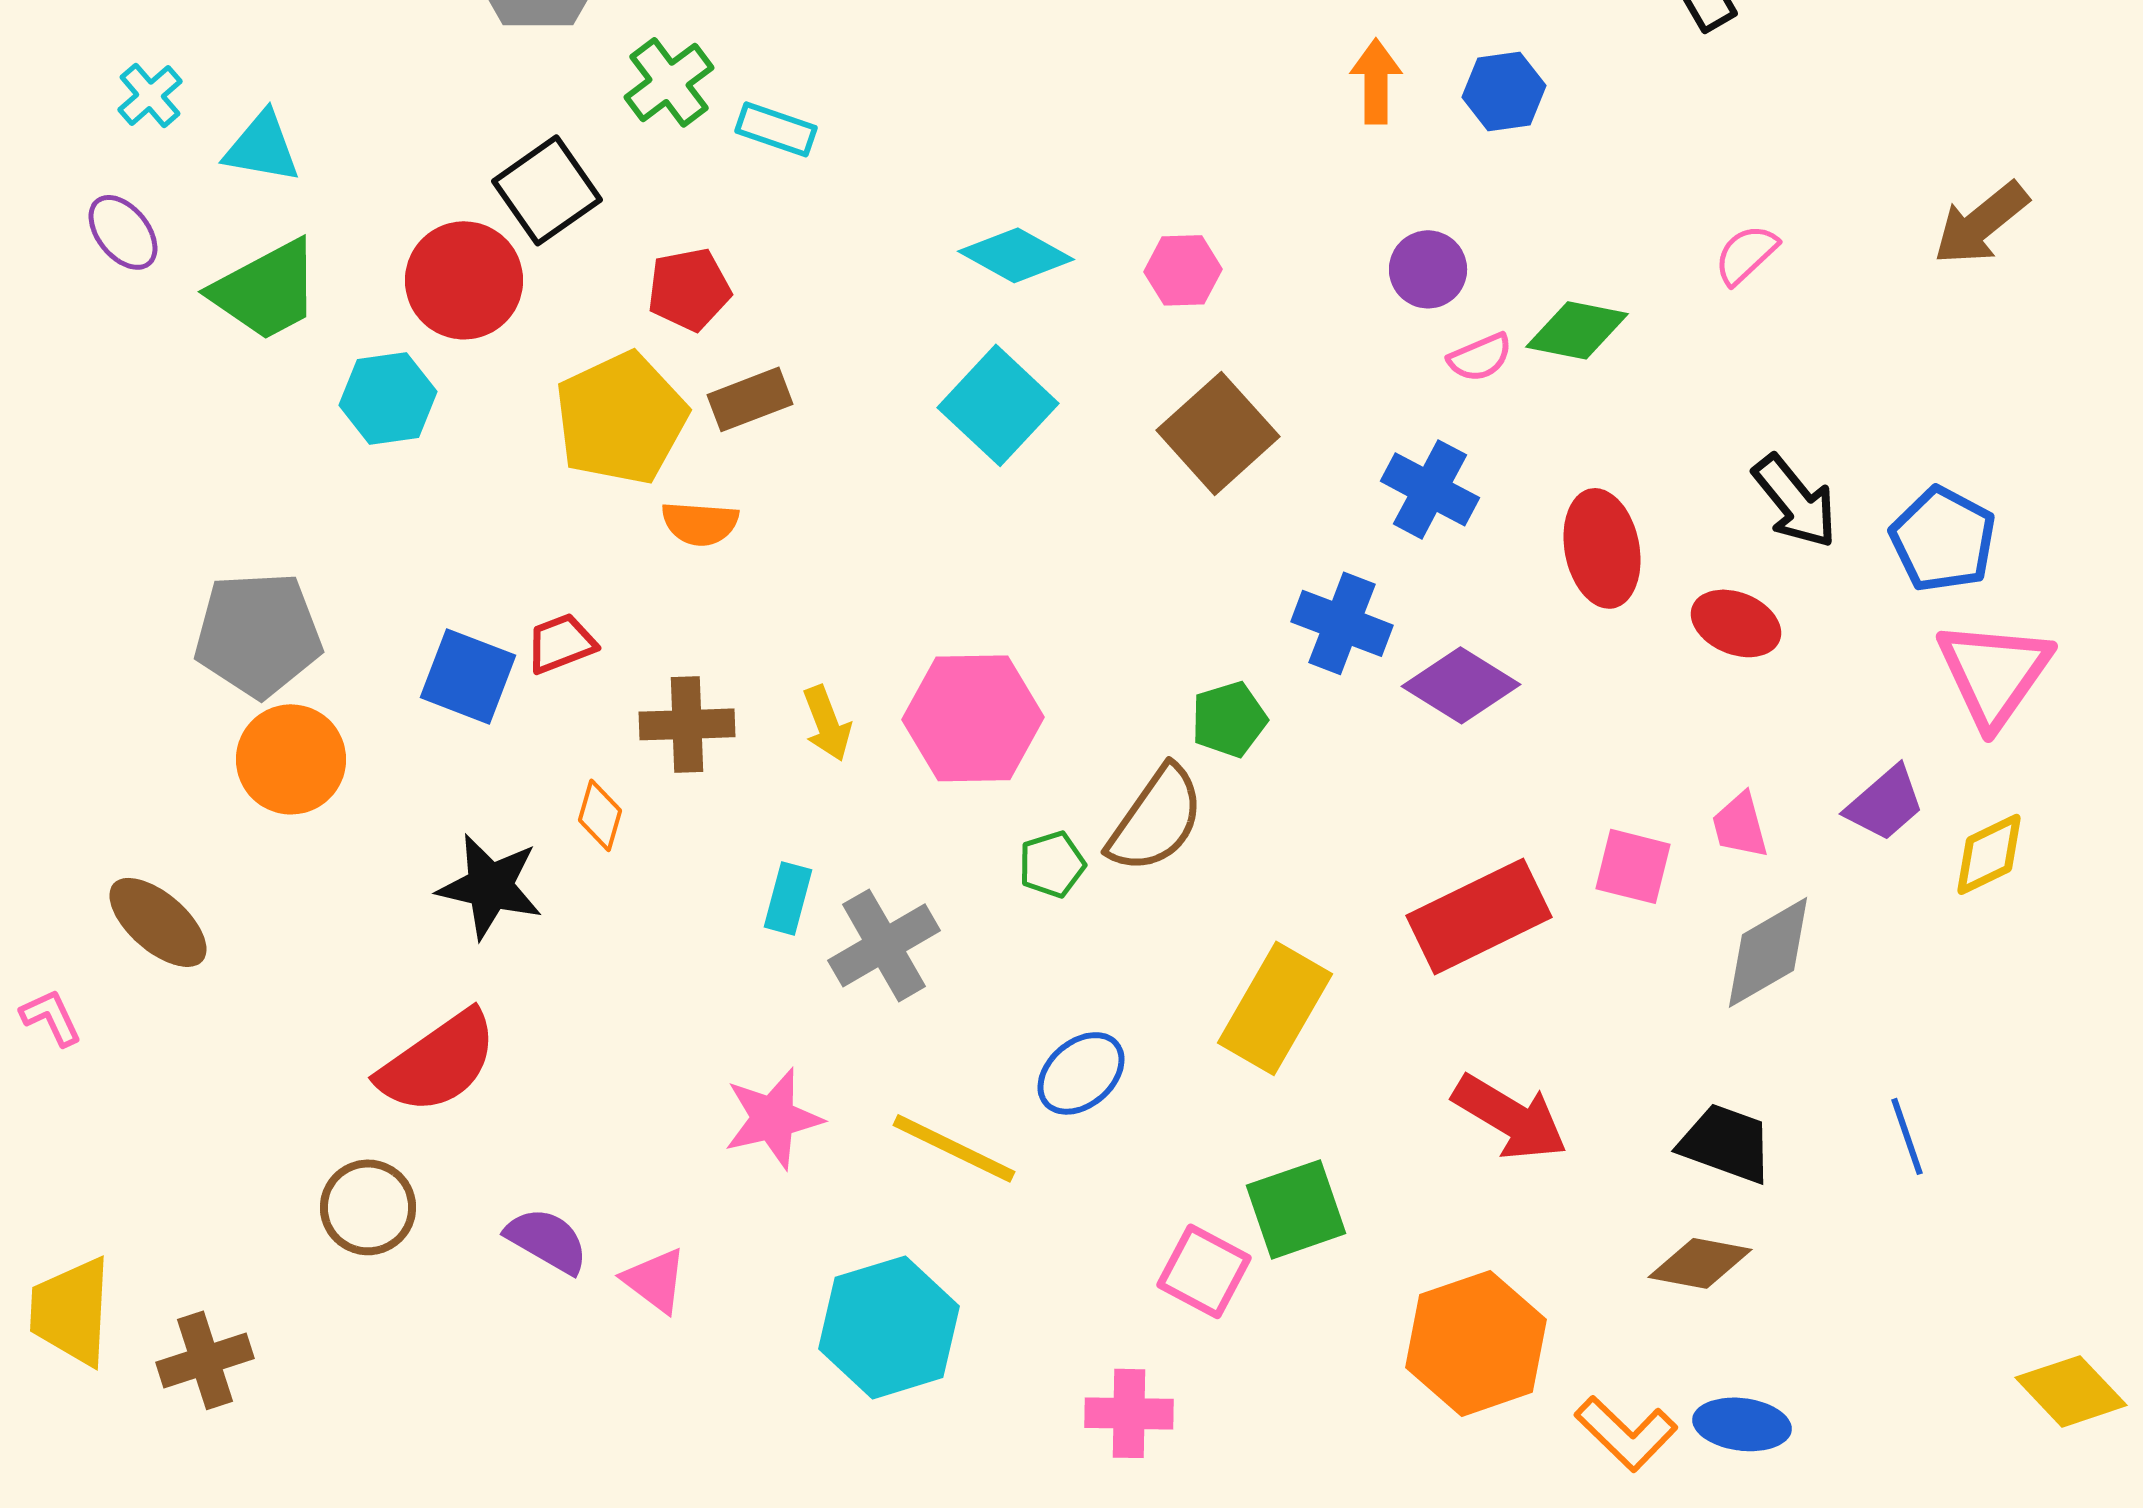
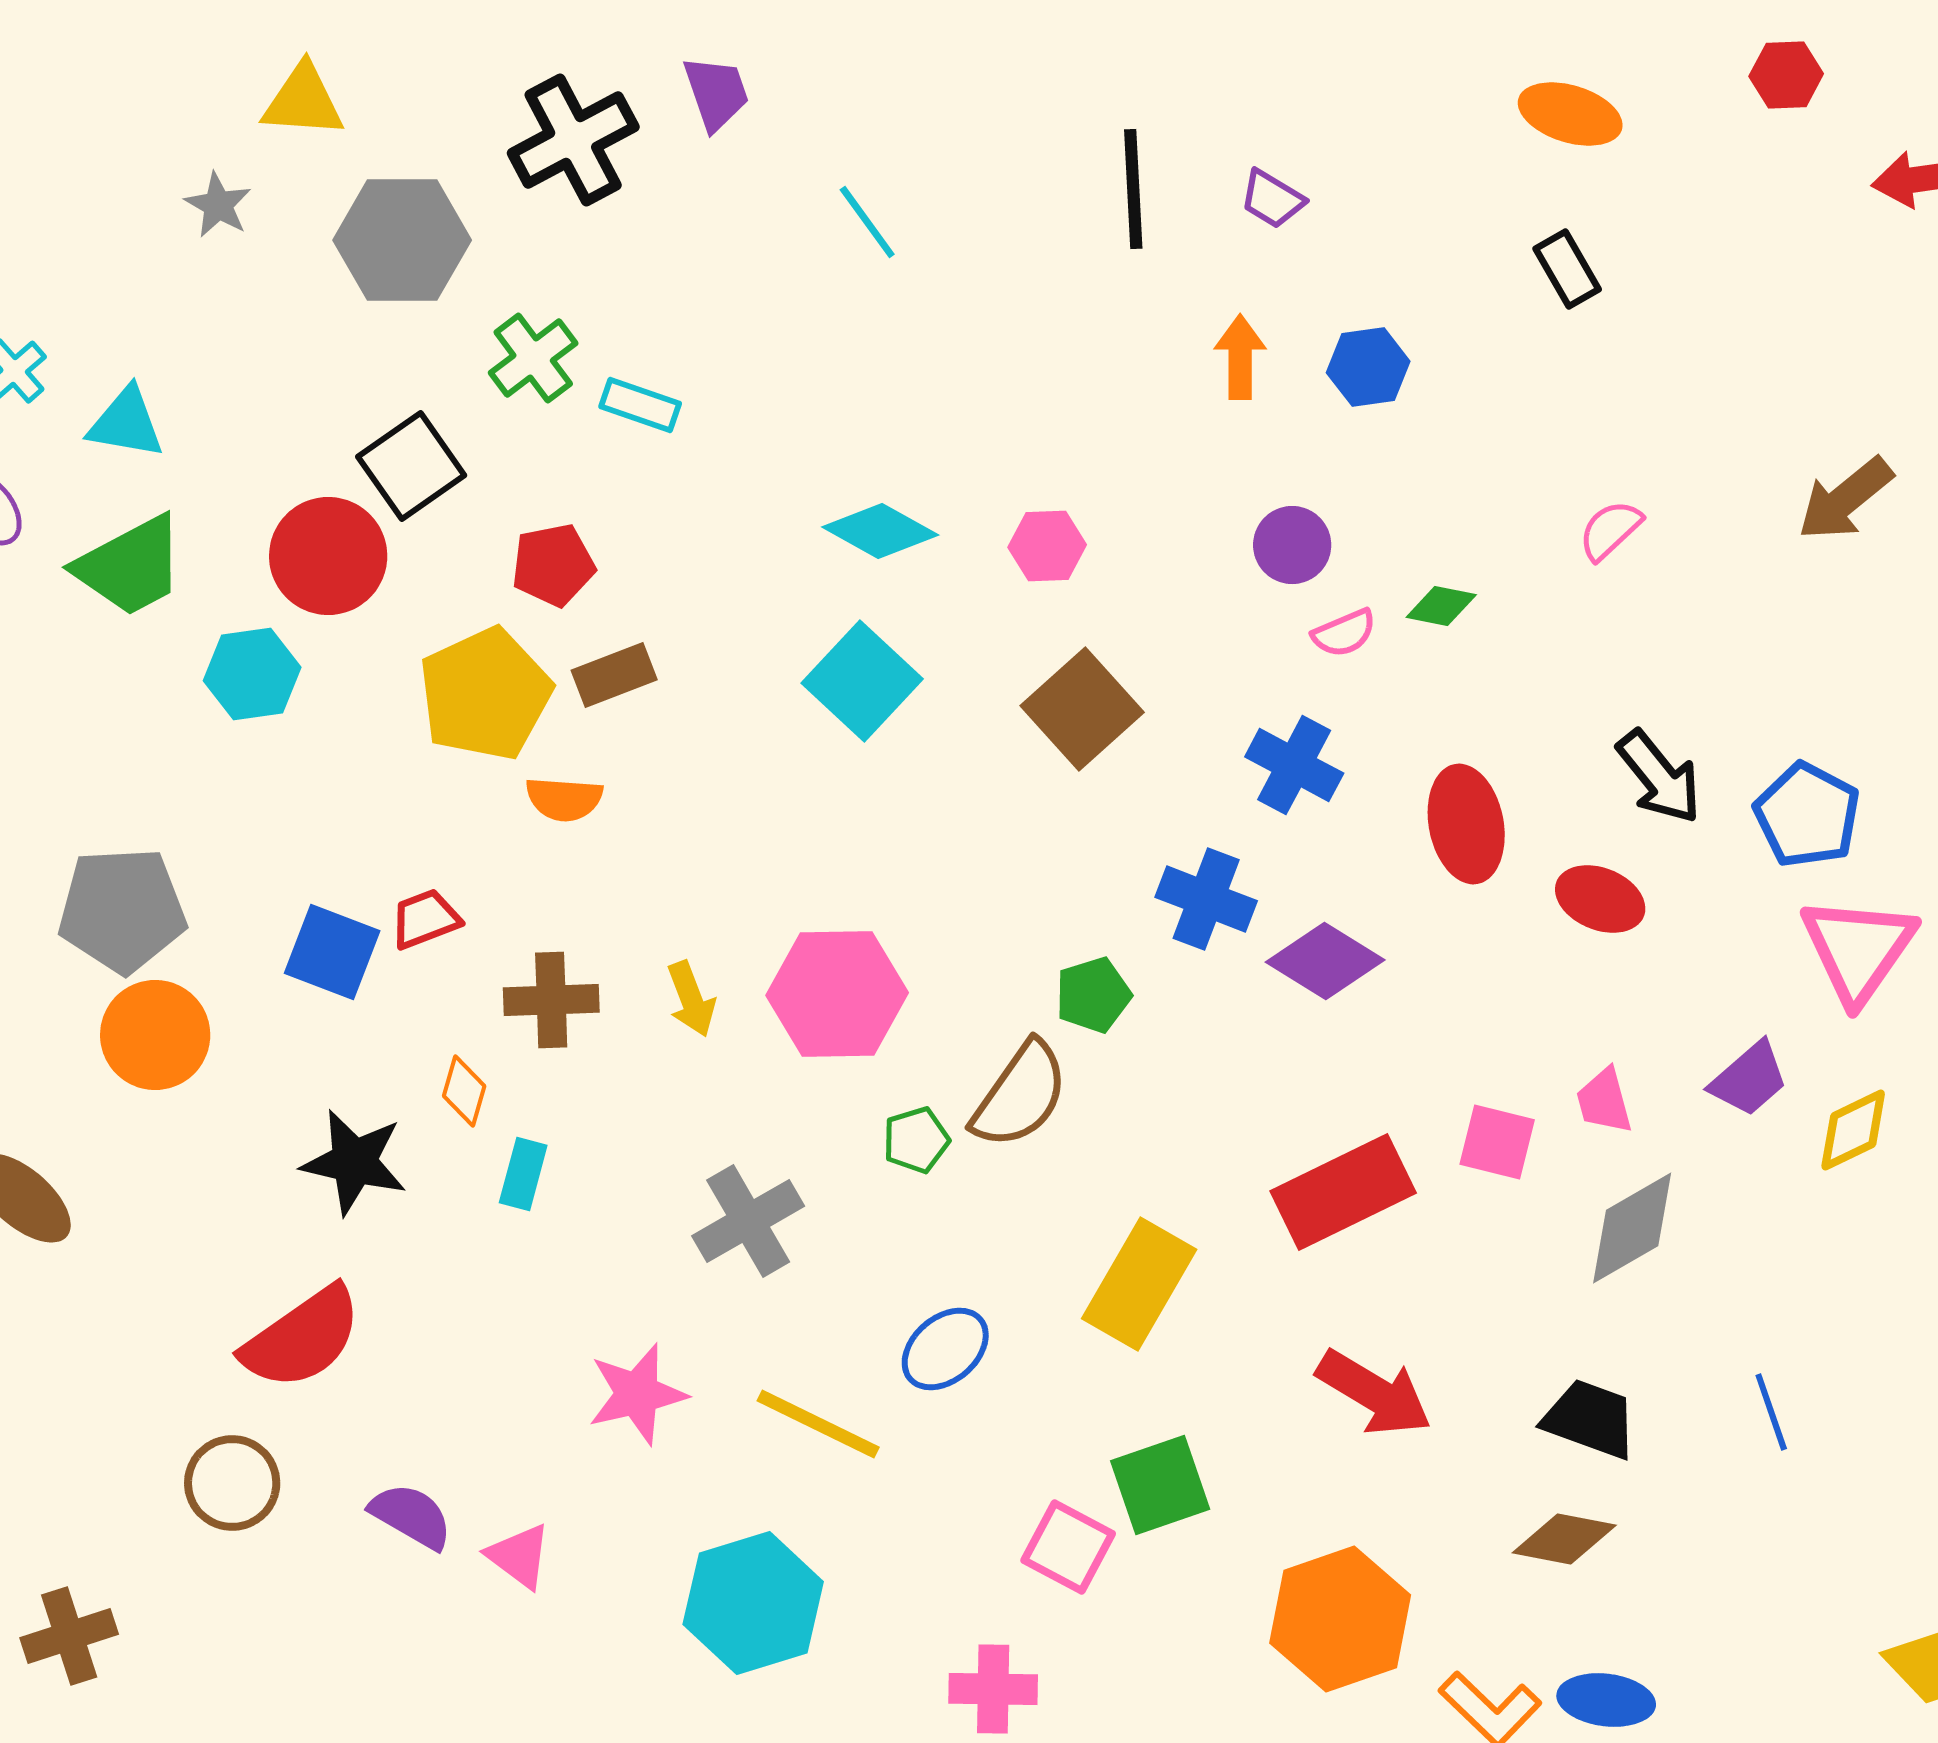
green diamond: (1577, 330) -> (1441, 606), size x0.7
cyan rectangle: (788, 898) -> (523, 1174), moved

